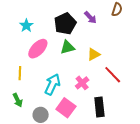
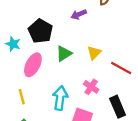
purple arrow: (90, 17) -> (79, 14), turned 128
black pentagon: (65, 24) -> (40, 31), moved

